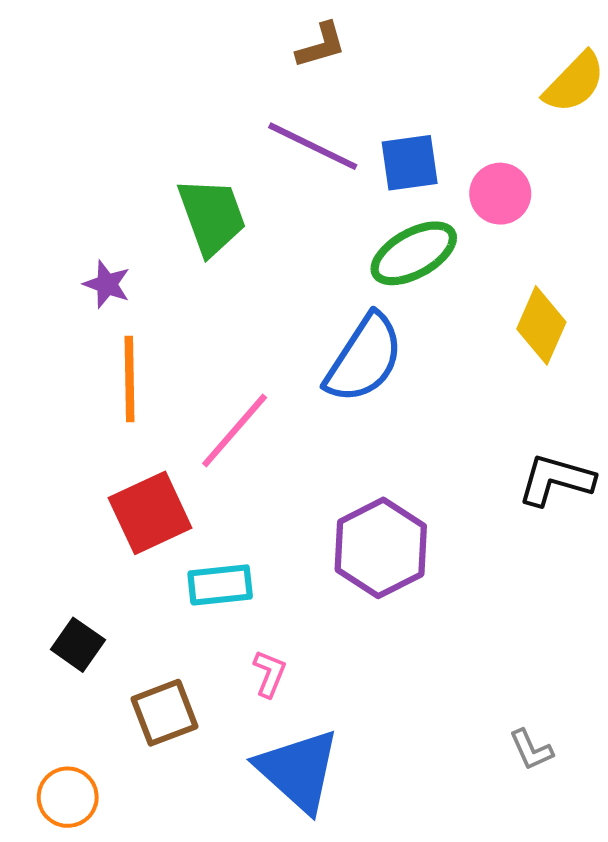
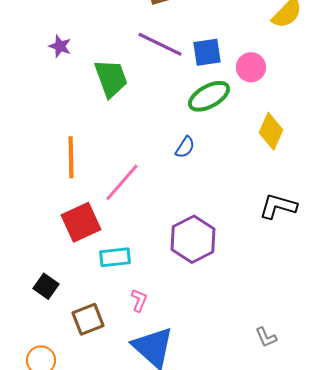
purple star: (107, 284) -> (60, 46), moved
blue semicircle: (364, 358) -> (185, 147), size x0.5

